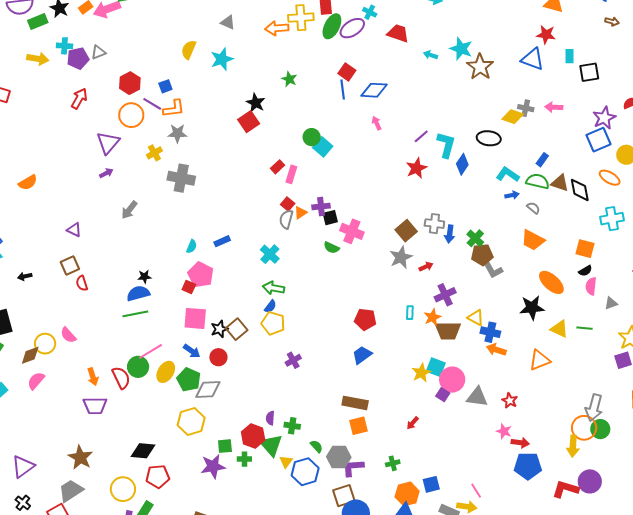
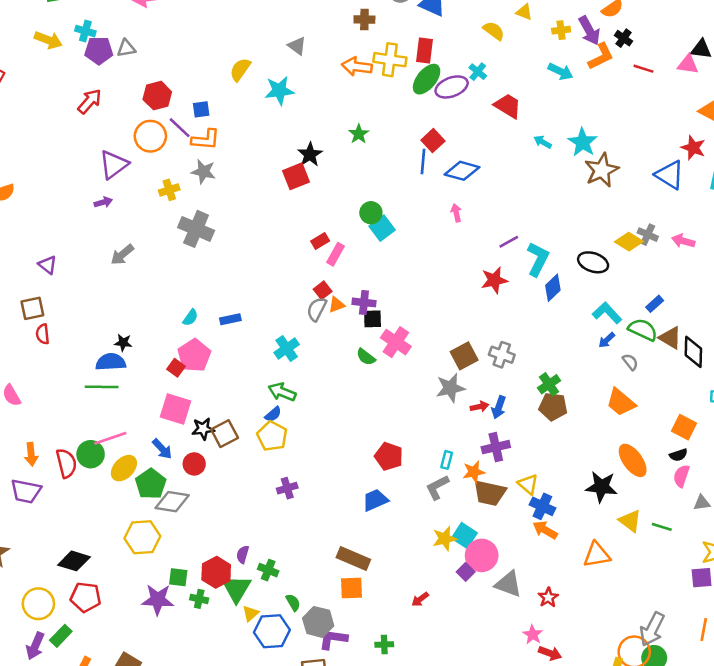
blue arrow: (512, 195) -> (607, 340), turned 136
blue arrow: (450, 234) -> (499, 407), moved
gray L-shape: (493, 270) -> (437, 487), moved, turned 80

